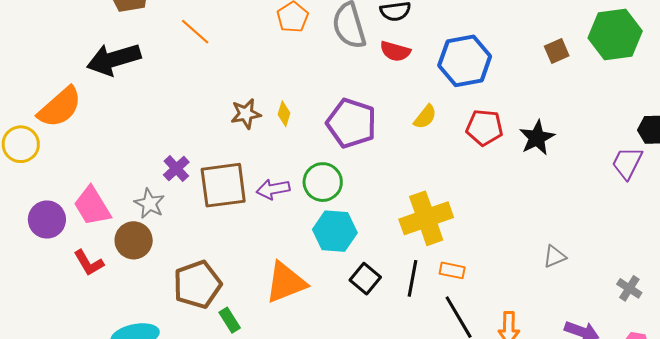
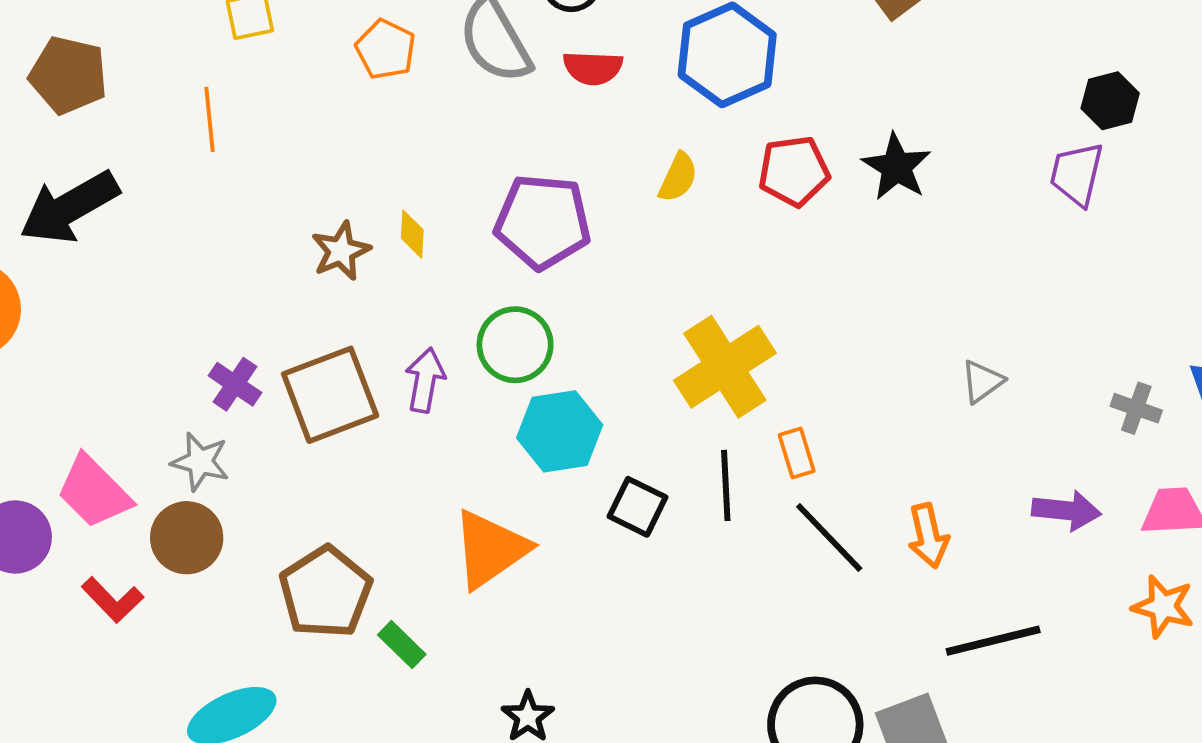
orange line: (195, 32) -> (210, 119), turned 56
purple arrow: (273, 189) -> (425, 380), turned 124
orange rectangle: (452, 270) -> (797, 453), turned 75

